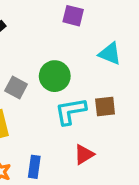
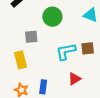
green circle: (55, 76) -> (52, 17), moved
gray square: (16, 87) -> (31, 37), turned -32

